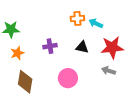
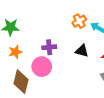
orange cross: (77, 18) -> (79, 21), turned -32
pink circle: (68, 78) -> (42, 67), moved

